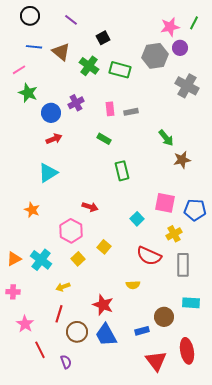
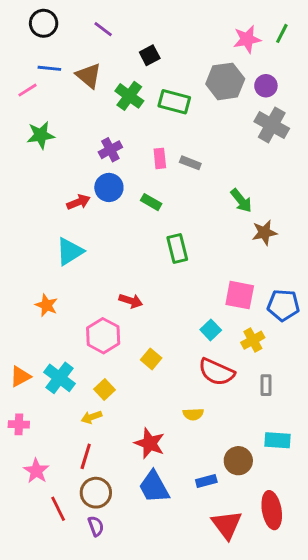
purple circle: (180, 48) -> (266, 86), moved
pink line: (19, 70) -> (28, 90), moved
green star: (28, 93) -> (41, 135), turned -30
gray rectangle: (131, 112) -> (190, 163), turned 32
blue circle: (51, 113) -> (109, 187), moved
cyan square: (137, 219) -> (211, 330), moved
yellow square: (78, 259) -> (105, 389), moved
gray rectangle: (183, 265) -> (266, 385), size x0.6
brown circle: (77, 332) -> (96, 493), moved

